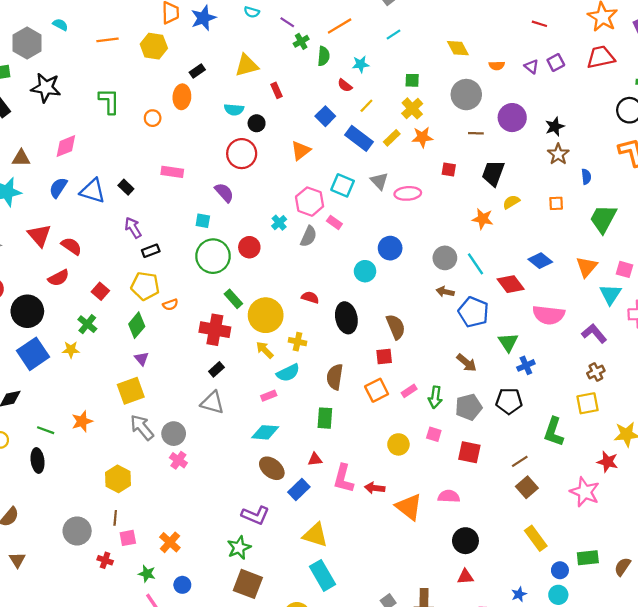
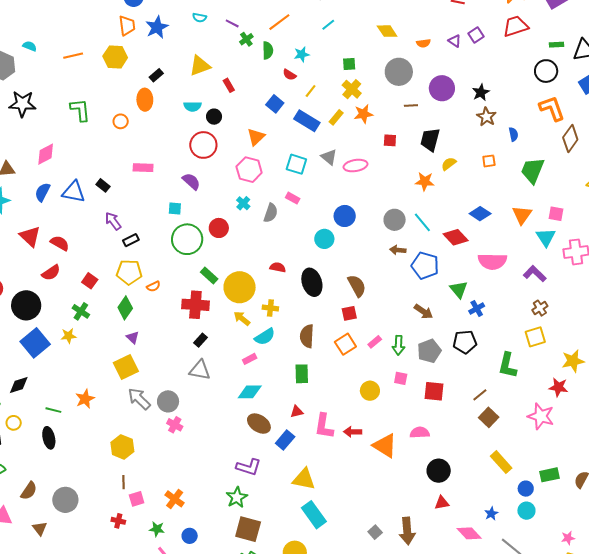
pink hexagon: (310, 202) -> (249, 170), moved
gray circle: (77, 531) -> (65, 500), moved

